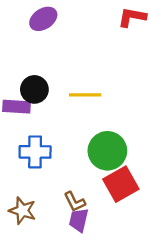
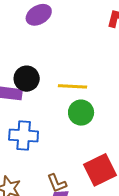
green circle: (107, 151) -> (81, 113), moved, size x0.7

